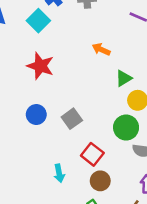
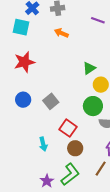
cyan square: (38, 21) -> (21, 27), turned -30
orange arrow: (101, 49) -> (61, 33), moved
red star: (40, 66) -> (24, 62), turned -30

